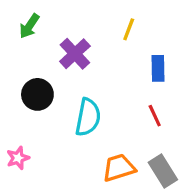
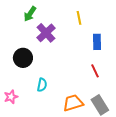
green arrow: (29, 26) -> (30, 14), moved
yellow line: (129, 29) -> (79, 18), turned -32
cyan semicircle: (88, 117) -> (42, 85), moved, size x0.6

